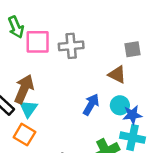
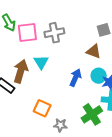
cyan triangle: (28, 109) -> (41, 62), moved
orange square: (24, 135) -> (42, 108), moved

